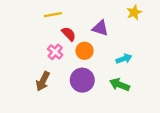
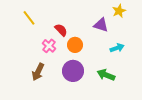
yellow line: (53, 15) -> (29, 18), moved, turned 63
purple triangle: (100, 28) -> (101, 25), moved
cyan arrow: (124, 59) -> (117, 48), moved

